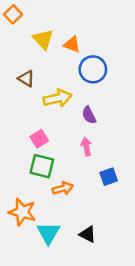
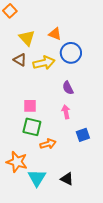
yellow triangle: (43, 39) -> (27, 38), moved
yellow arrow: (58, 98) -> (44, 63), moved
pink square: (39, 139) -> (30, 106), turned 32

